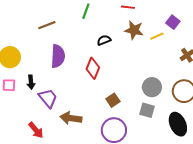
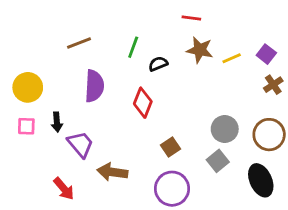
green line: (86, 11) -> (133, 47), moved
purple square: (173, 22) -> (266, 54), moved
gray square: (147, 110) -> (218, 161), turned 35

